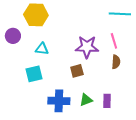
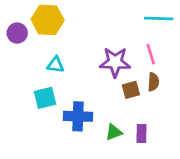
purple circle: (13, 36) -> (17, 33), moved
brown square: (77, 71) -> (131, 90), moved
blue cross: (59, 101) -> (78, 116), moved

